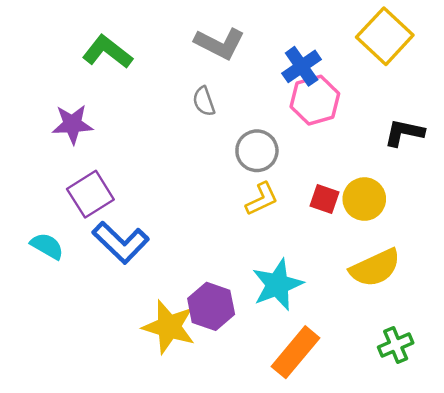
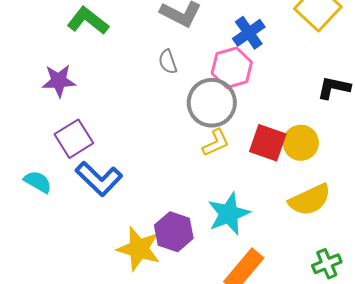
pink hexagon: (315, 100) -> (232, 68), moved
gray circle: (257, 151) -> (212, 103), size x1.4
red square: (324, 199) -> (268, 143), size x1.5

